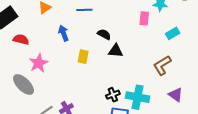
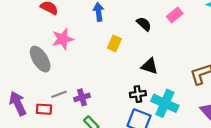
pink rectangle: (144, 18) -> (175, 15), moved, turned 32
black triangle: (116, 51) -> (150, 66), moved

